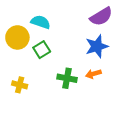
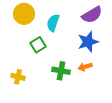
cyan semicircle: (41, 22) -> (53, 23), moved, turned -90
yellow circle: (17, 37) -> (24, 14), moved

